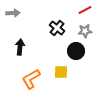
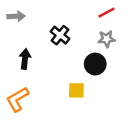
black cross: (57, 28) -> (60, 35), moved
orange L-shape: (31, 79) -> (17, 99), moved

